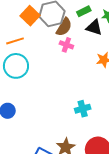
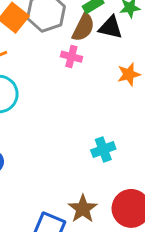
brown semicircle: (64, 27) -> (83, 27), moved

